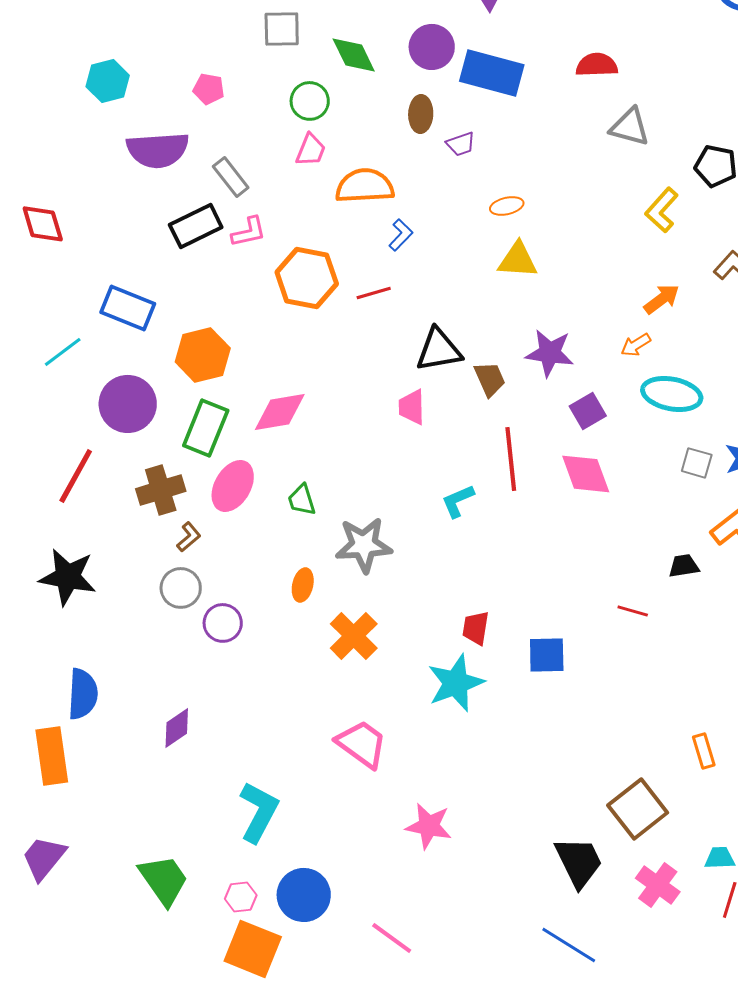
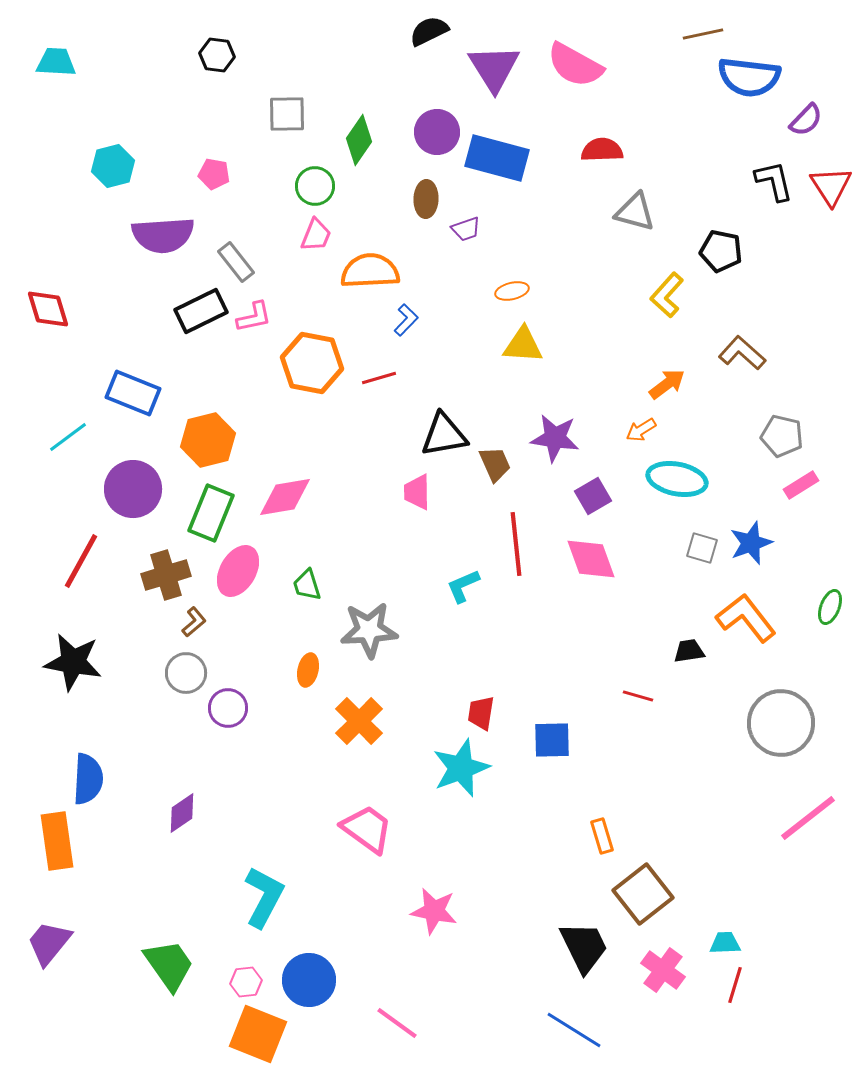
green diamond: (354, 55) -> (359, 140), turned 60
orange rectangle: (704, 751) -> (602, 836), moved

